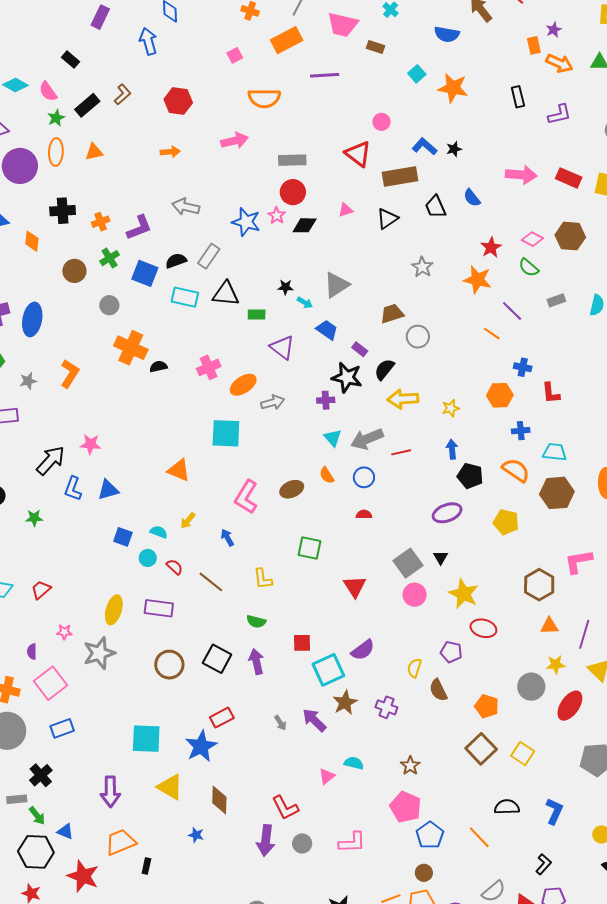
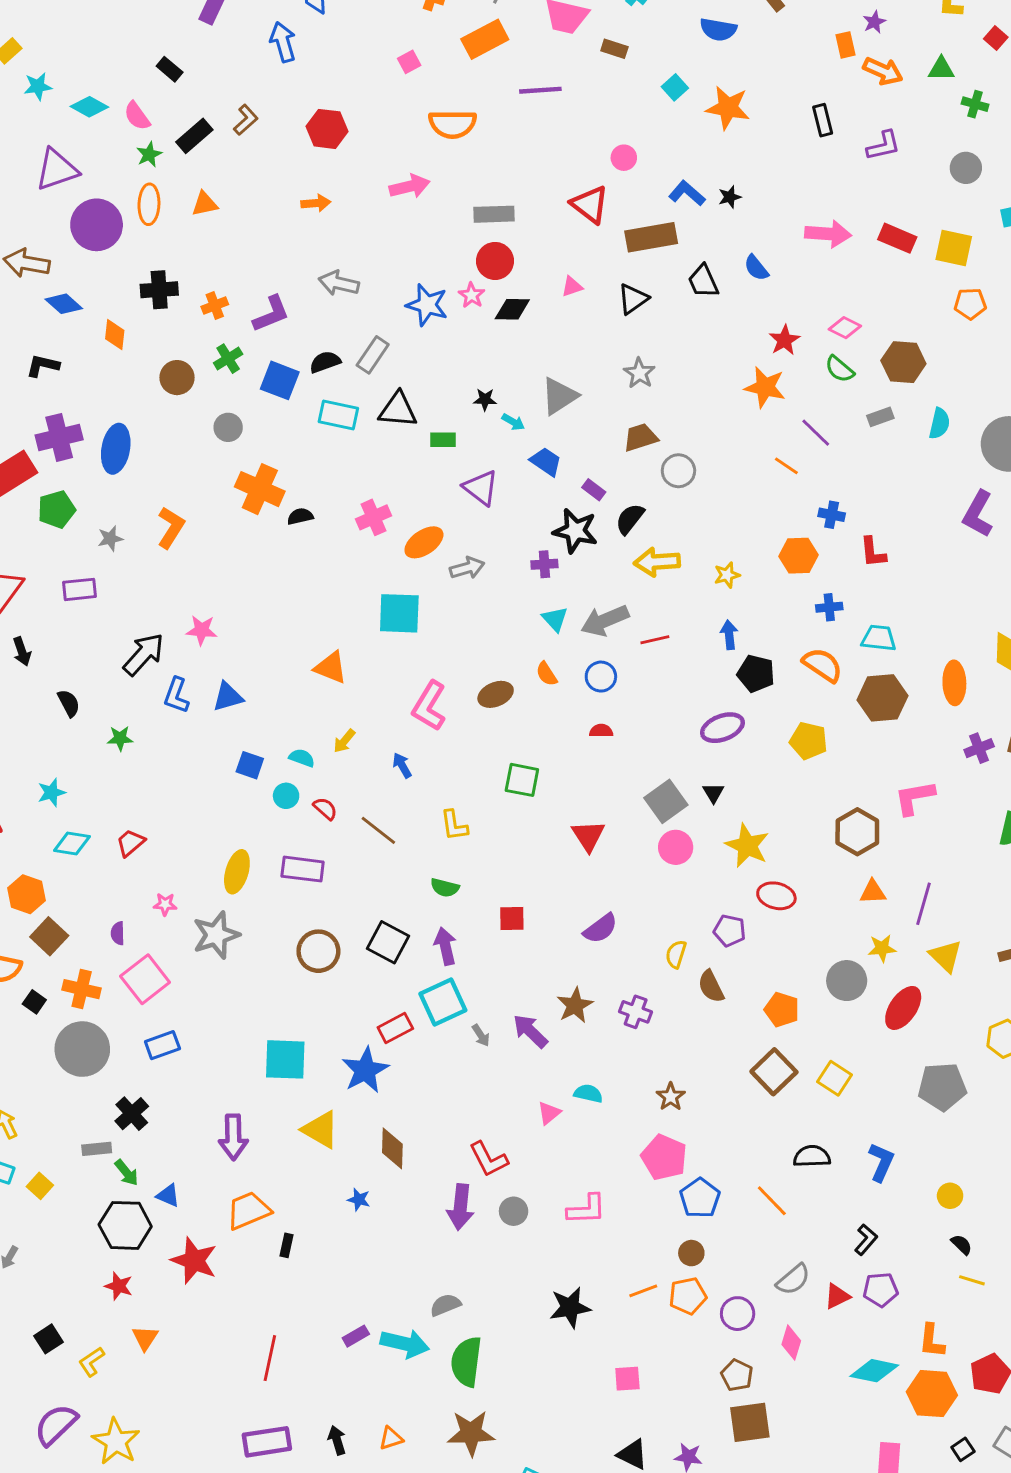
brown hexagon: (570, 236) -> (903, 362), moved
gray star: (422, 267) -> (639, 373), moved
cyan square: (328, 670) -> (443, 1002), moved

